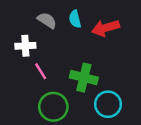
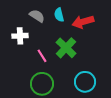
pink line: (41, 71) -> (42, 56), moved
green cross: (84, 78) -> (66, 48), moved, turned 30

